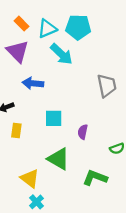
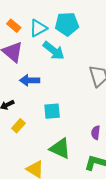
yellow rectangle: (16, 131) -> (18, 126), turned 40
purple semicircle: (83, 132) -> (96, 133), moved

